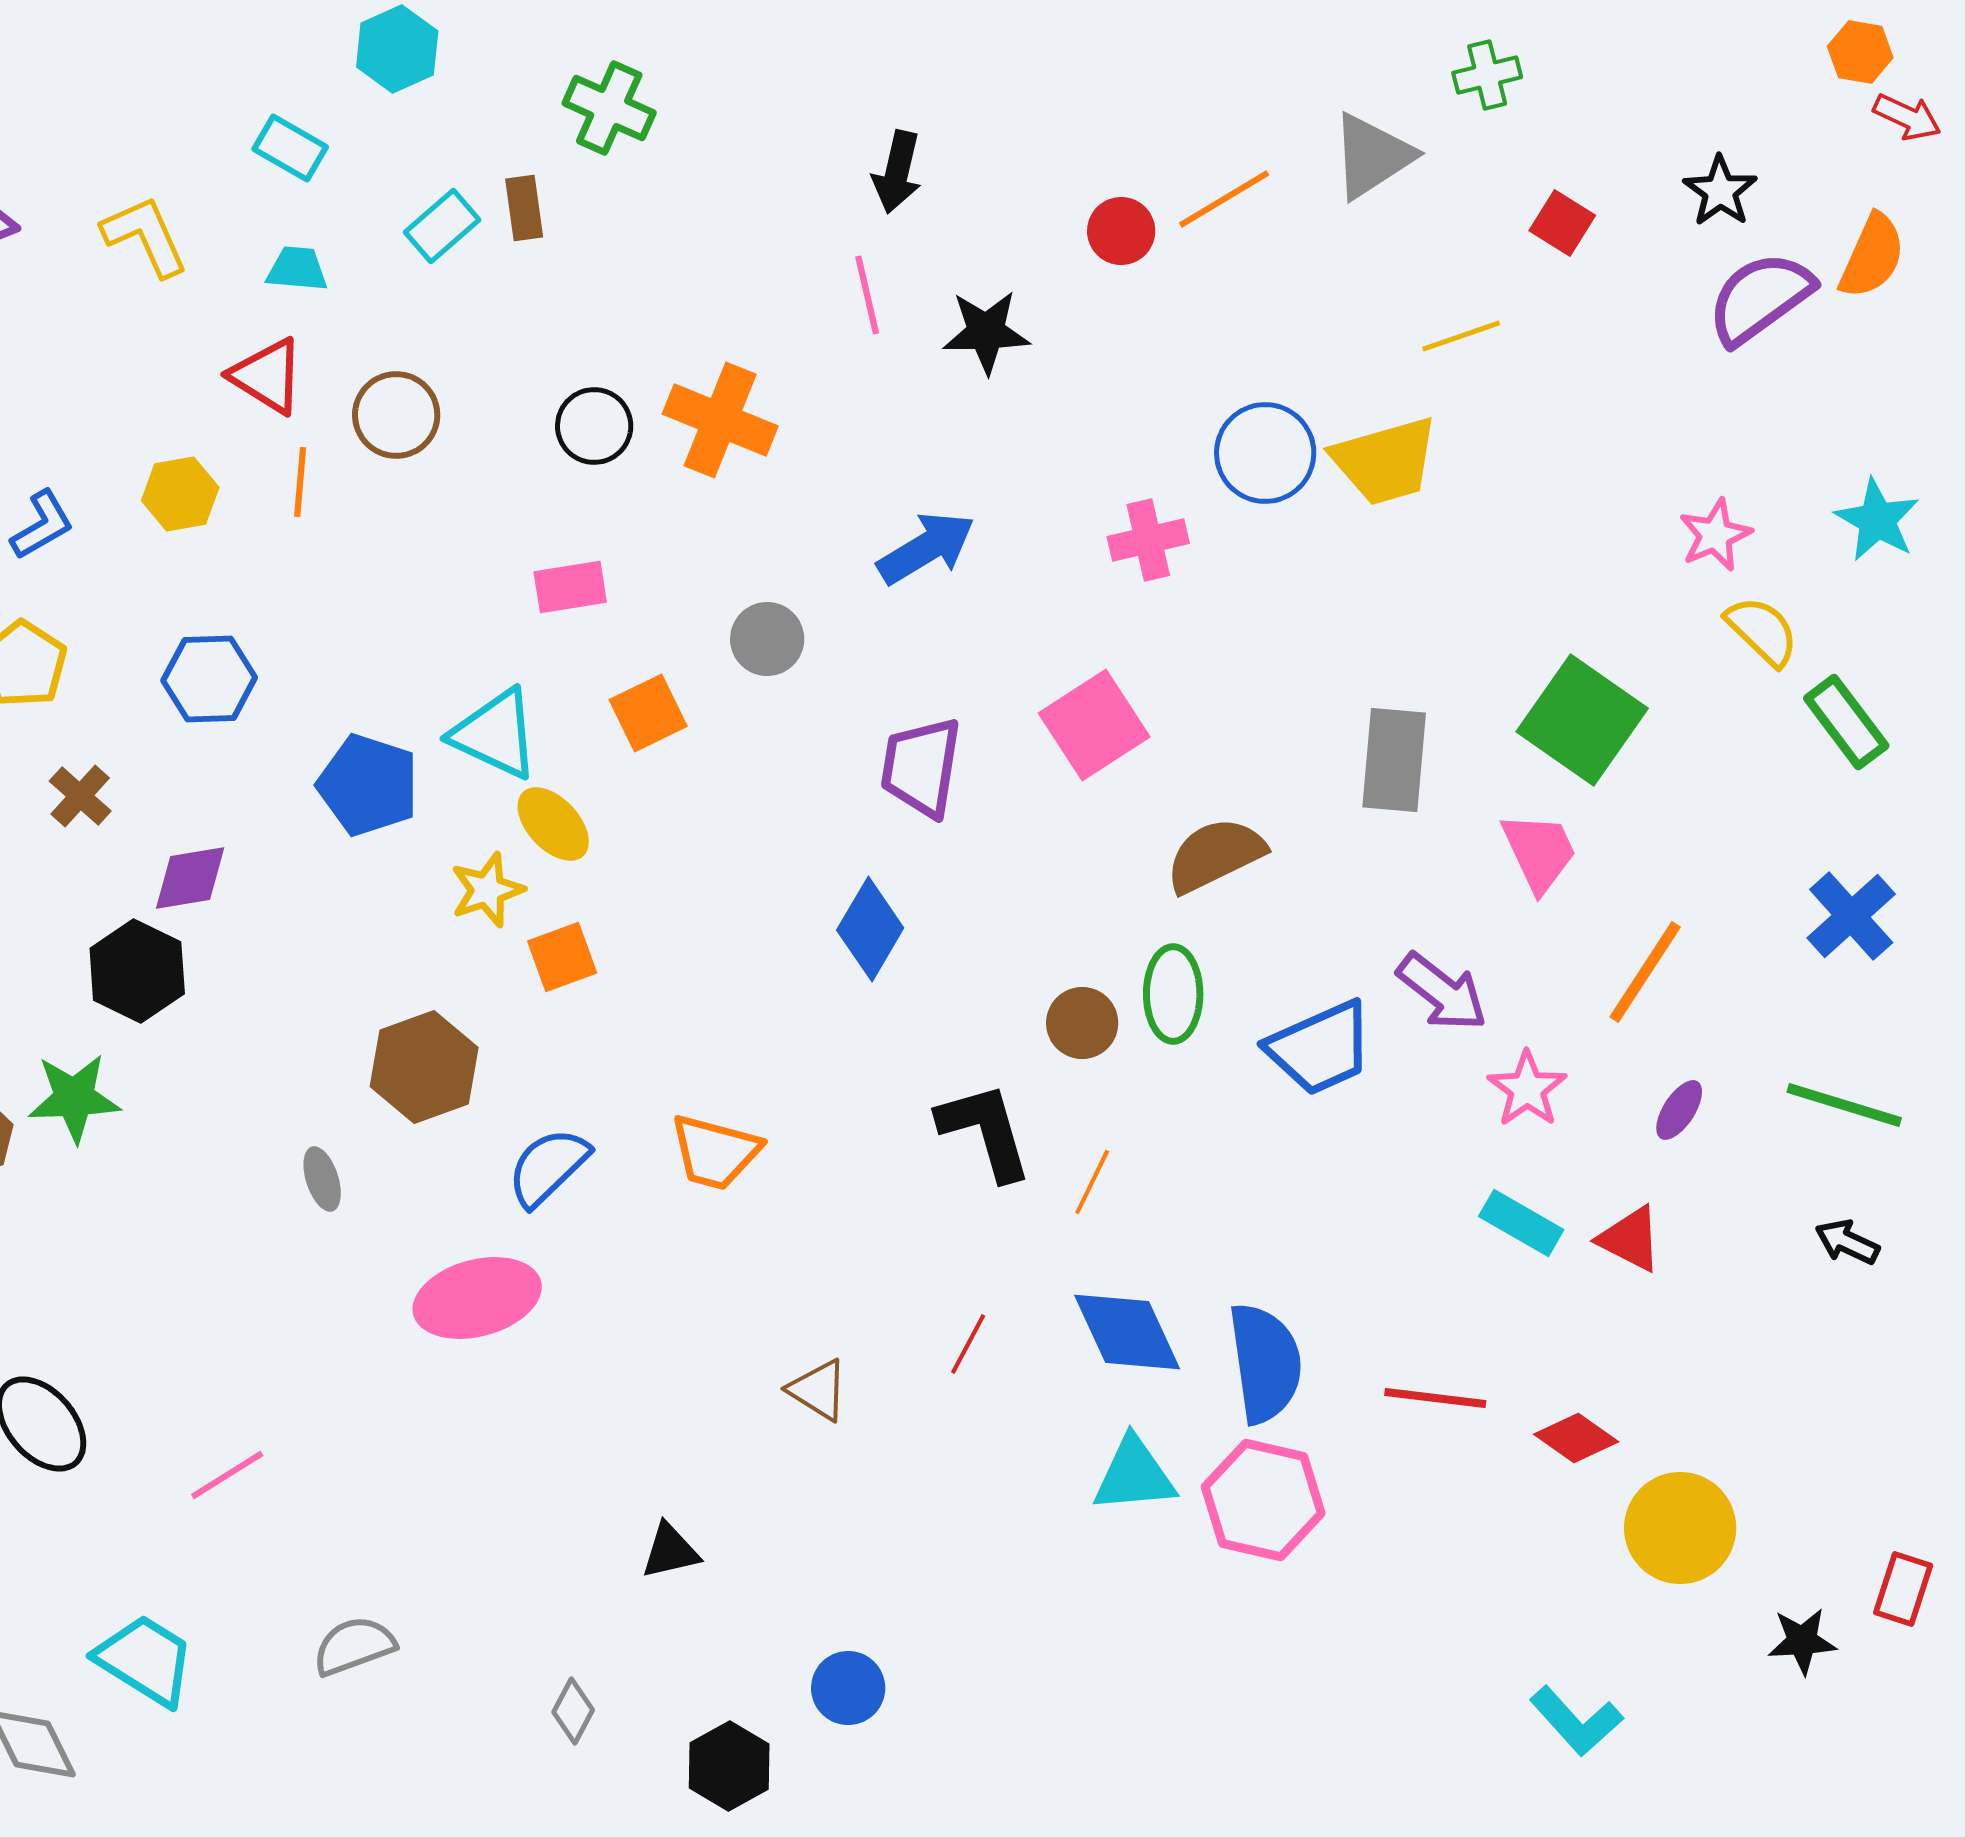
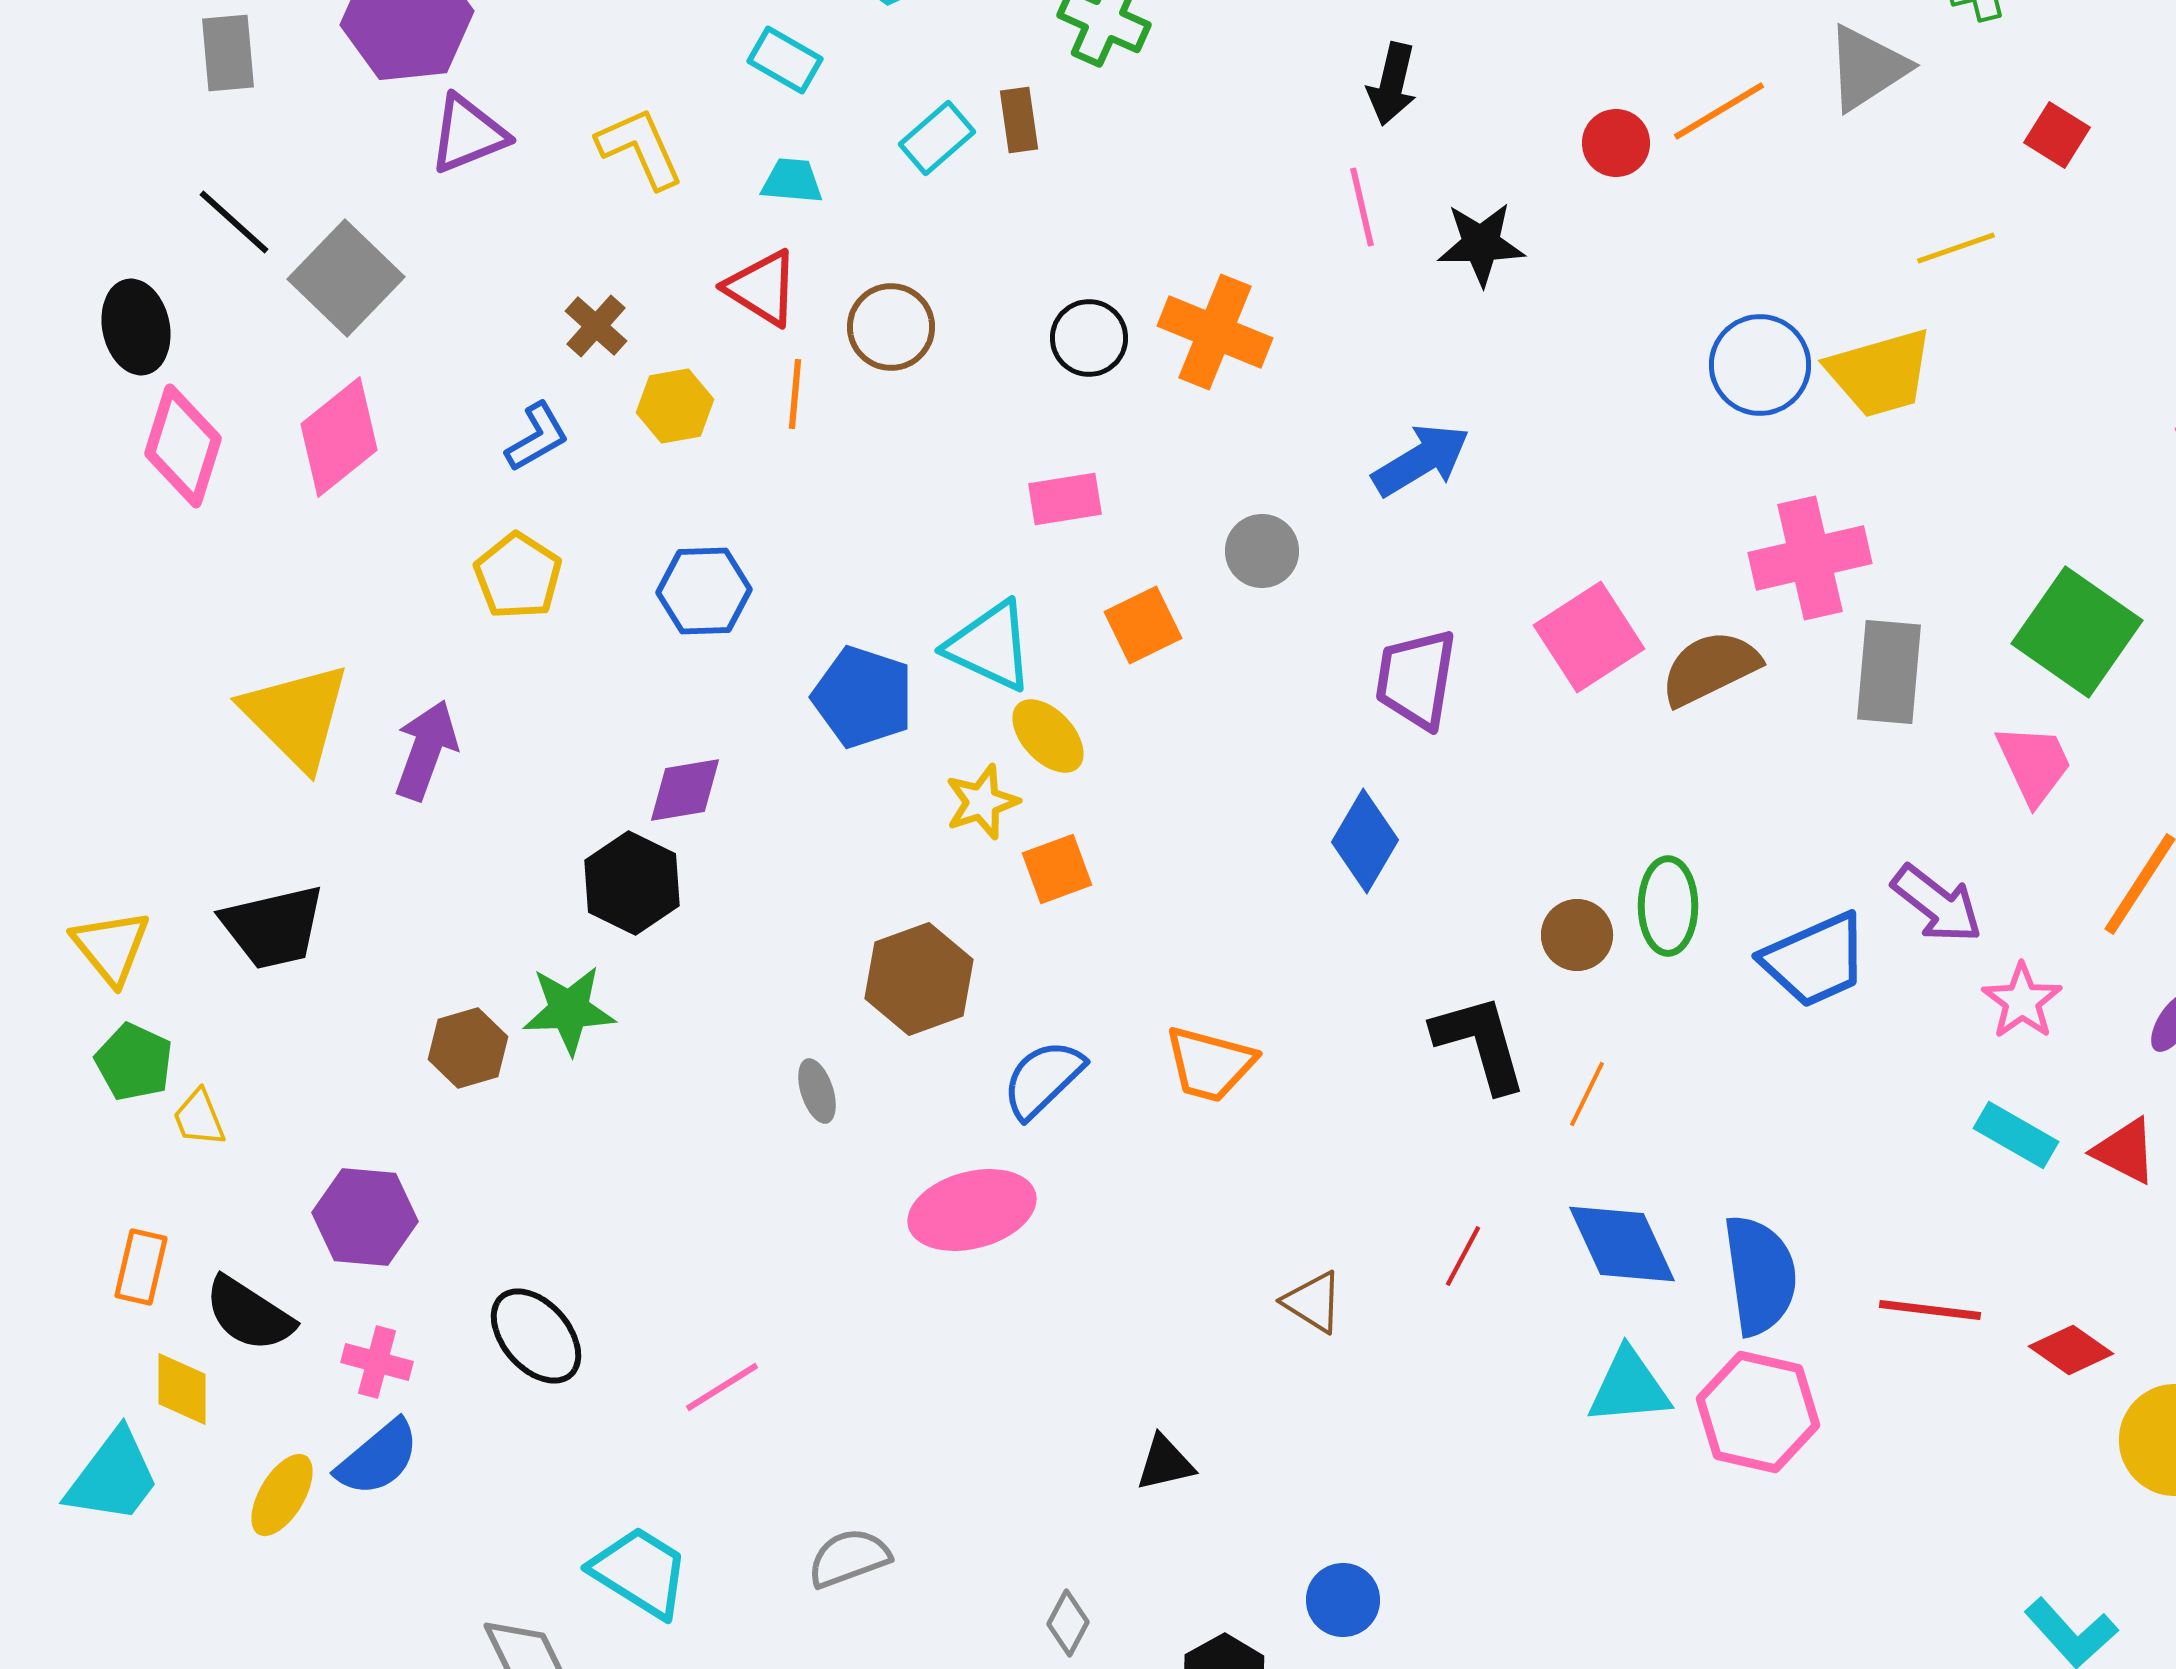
pink cross: (1148, 540) -> (1810, 558), moved, size x1.5
brown cross: (80, 796) -> (596, 326), moved
brown semicircle: (1215, 855) -> (1710, 668), moved

